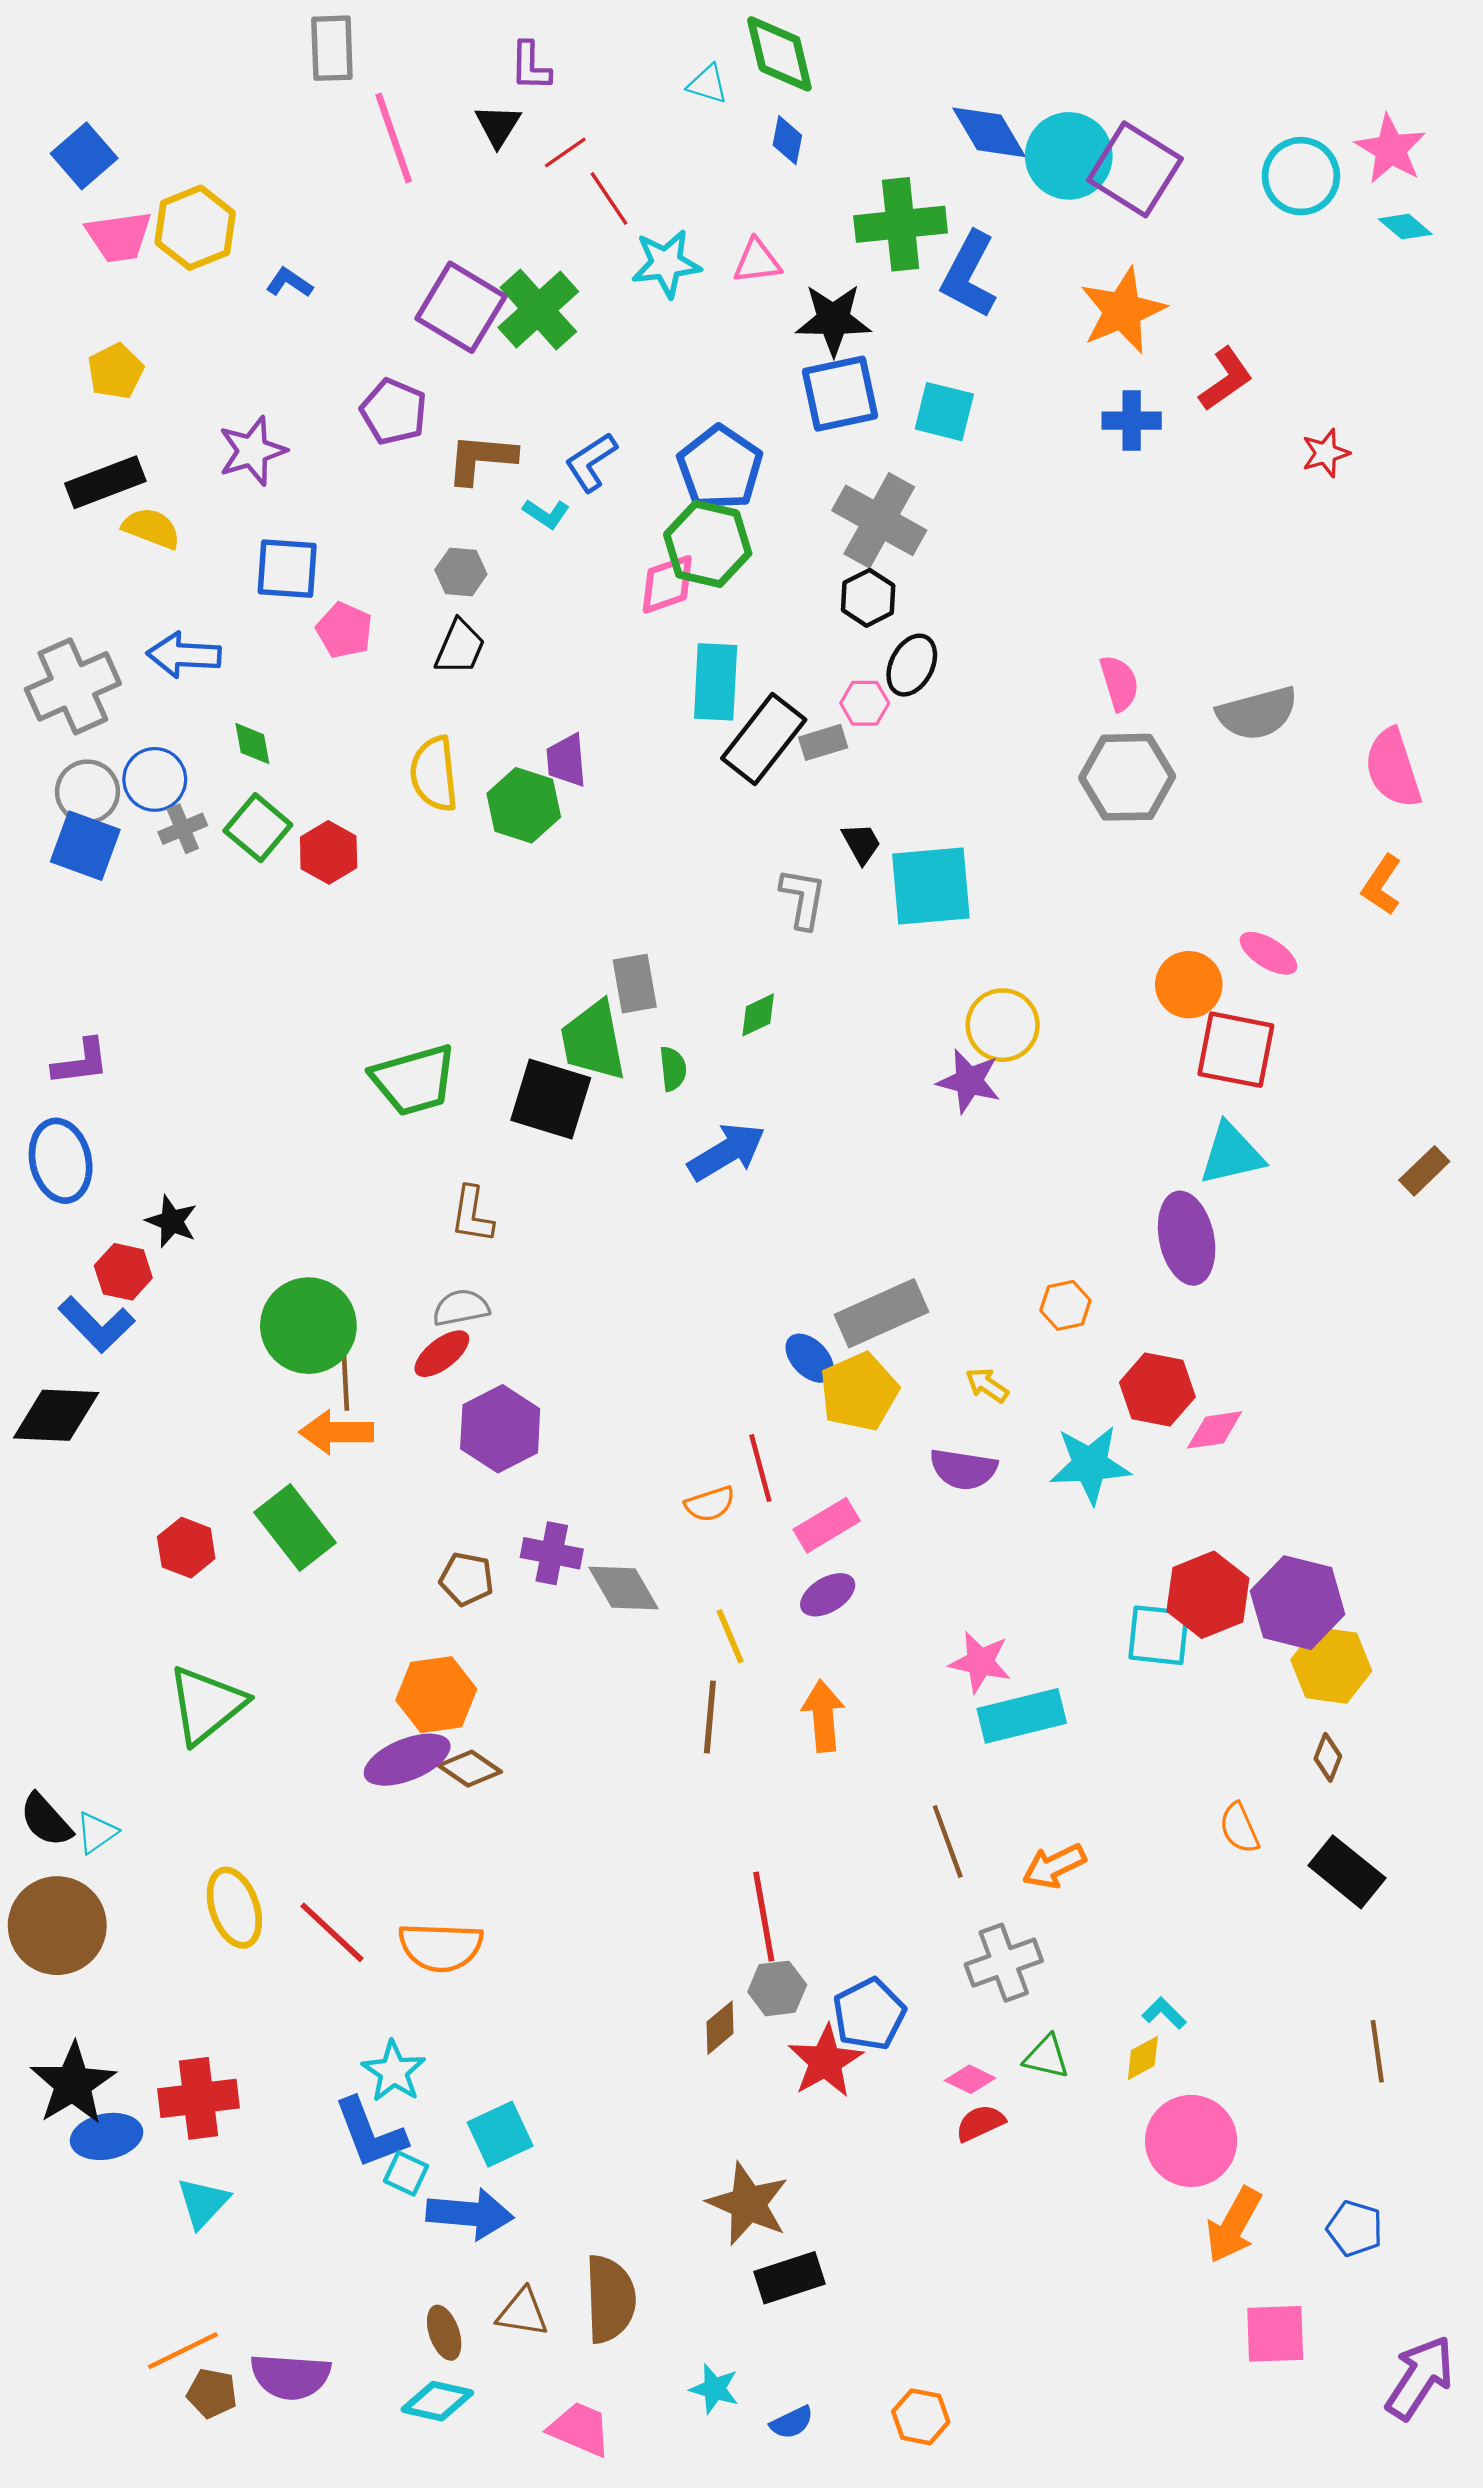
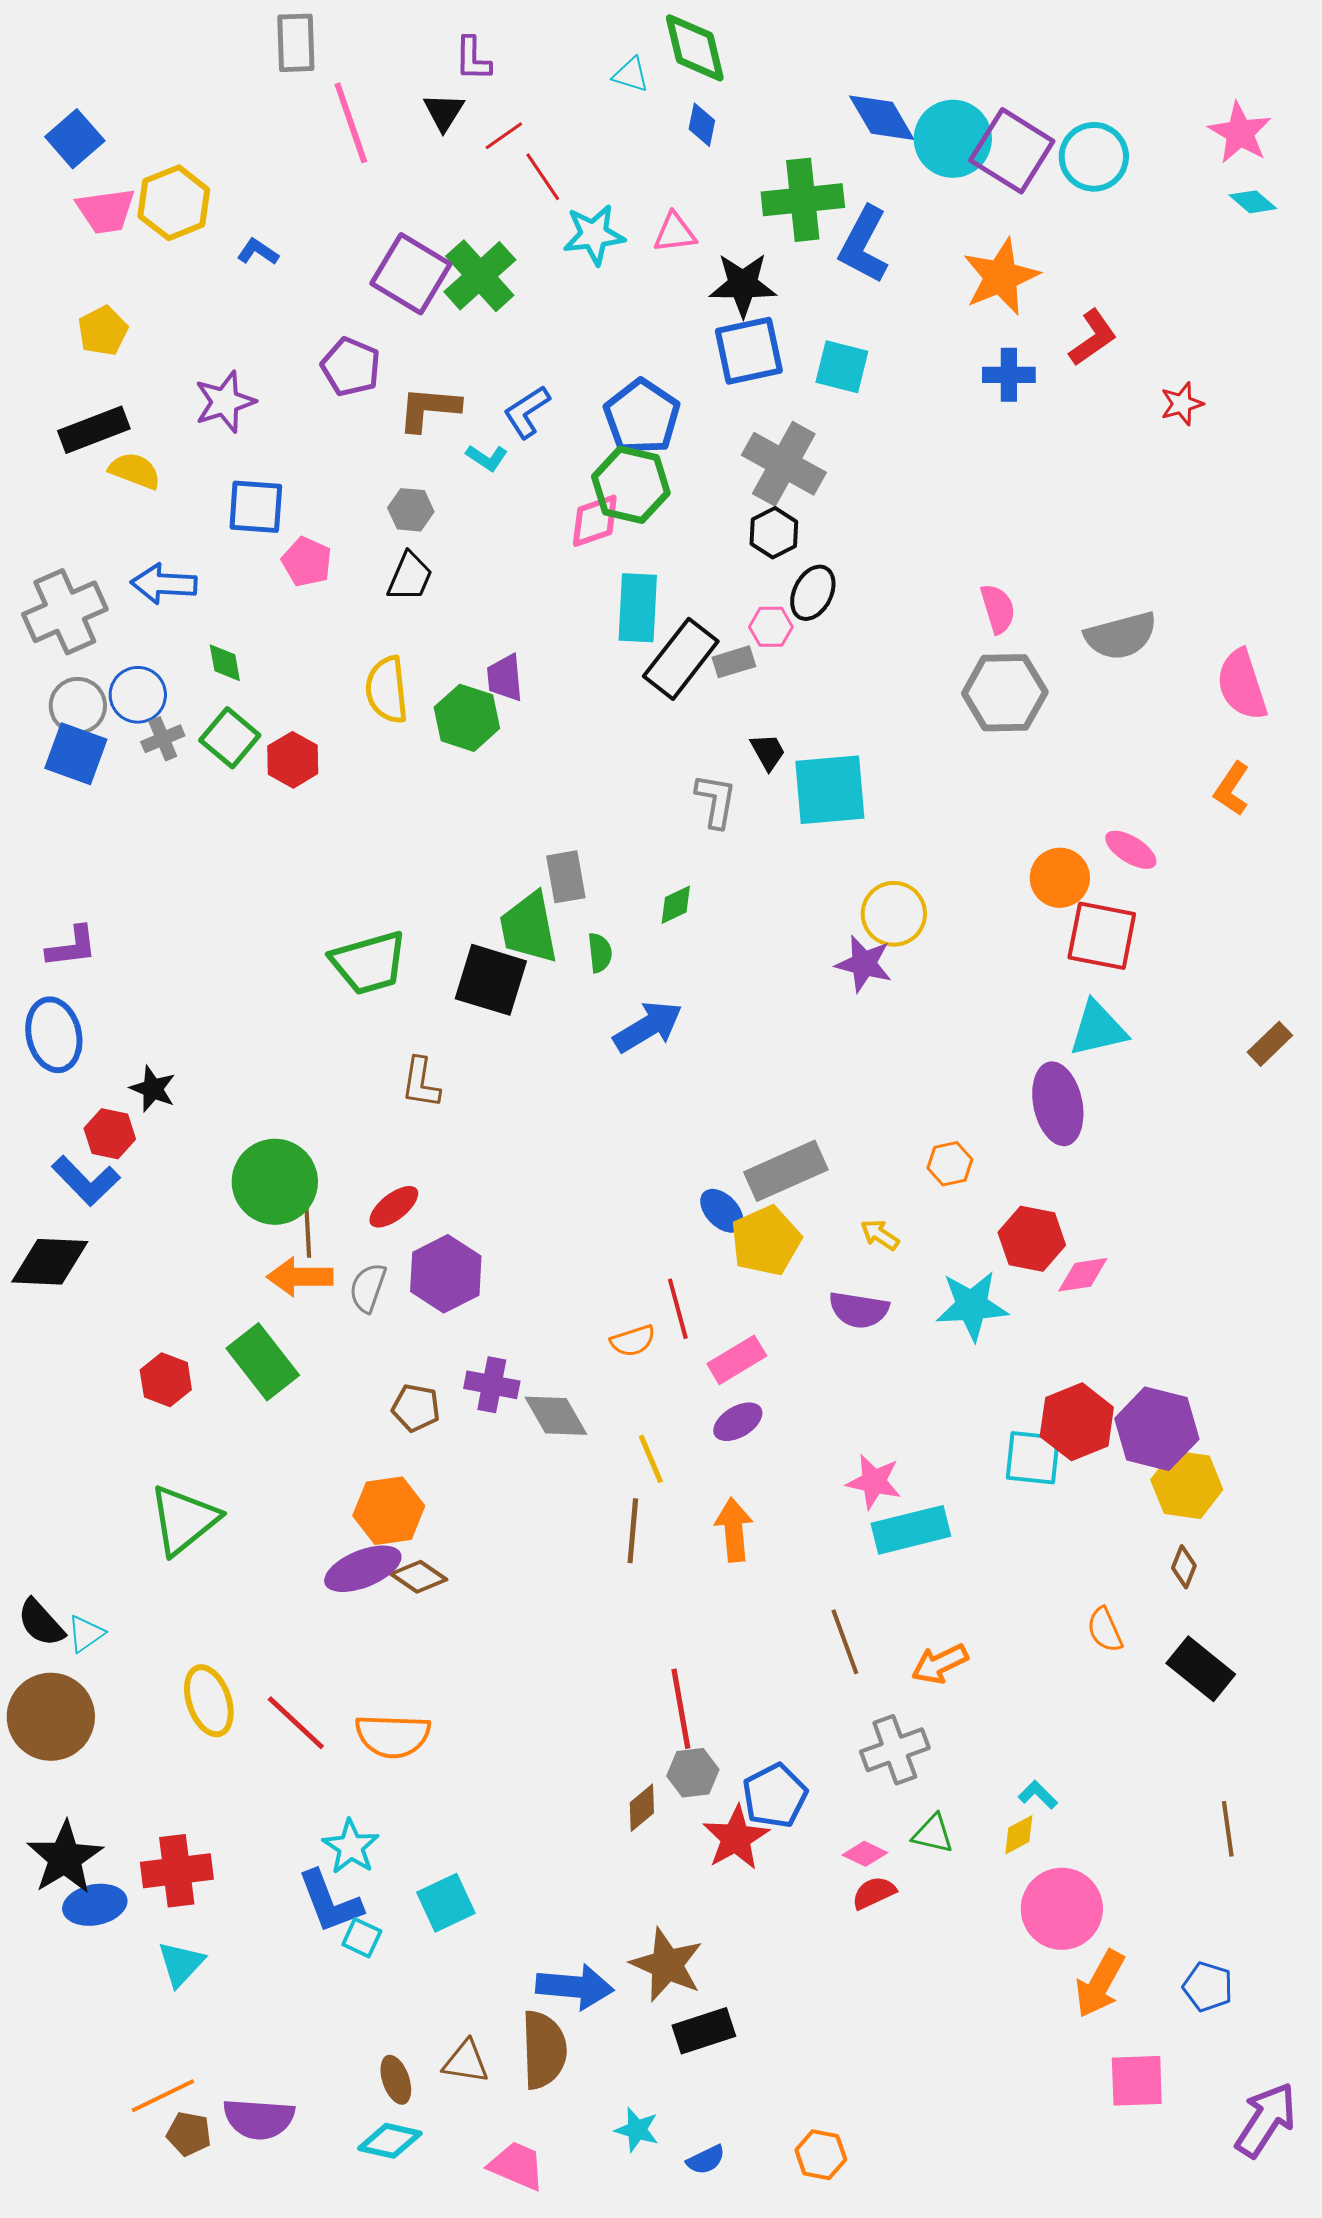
cyan circle: (1301, 176) -> (1094, 157), moved
gray semicircle: (461, 1308) -> (368, 1288), moved, turned -60
blue arrow: (470, 2214) -> (575, 1987), moved

